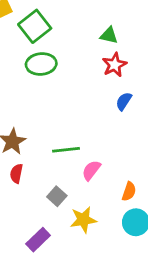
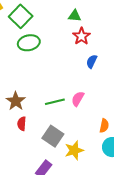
pink semicircle: (91, 170) -> (78, 99), moved
gray square: (57, 196) -> (53, 136), size x1.5

